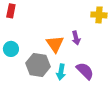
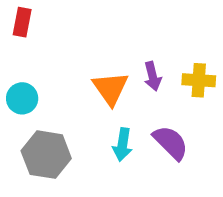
yellow cross: (99, 15) -> (199, 80), moved
gray hexagon: (38, 65) -> (46, 155), moved

